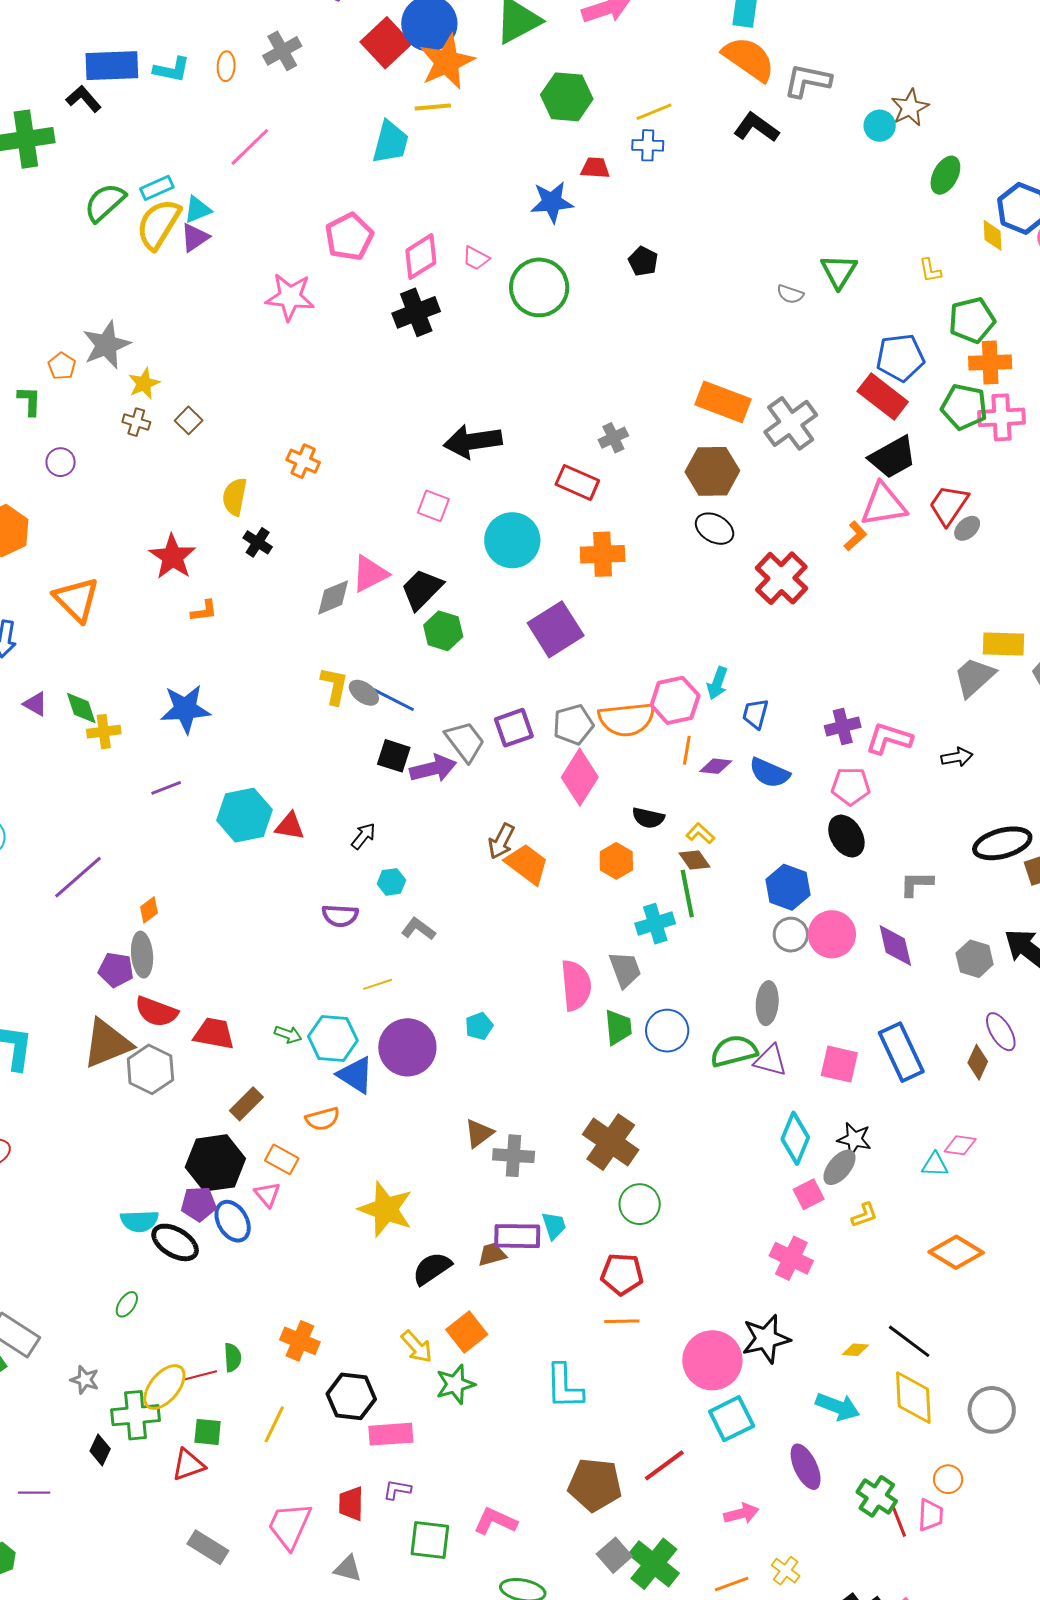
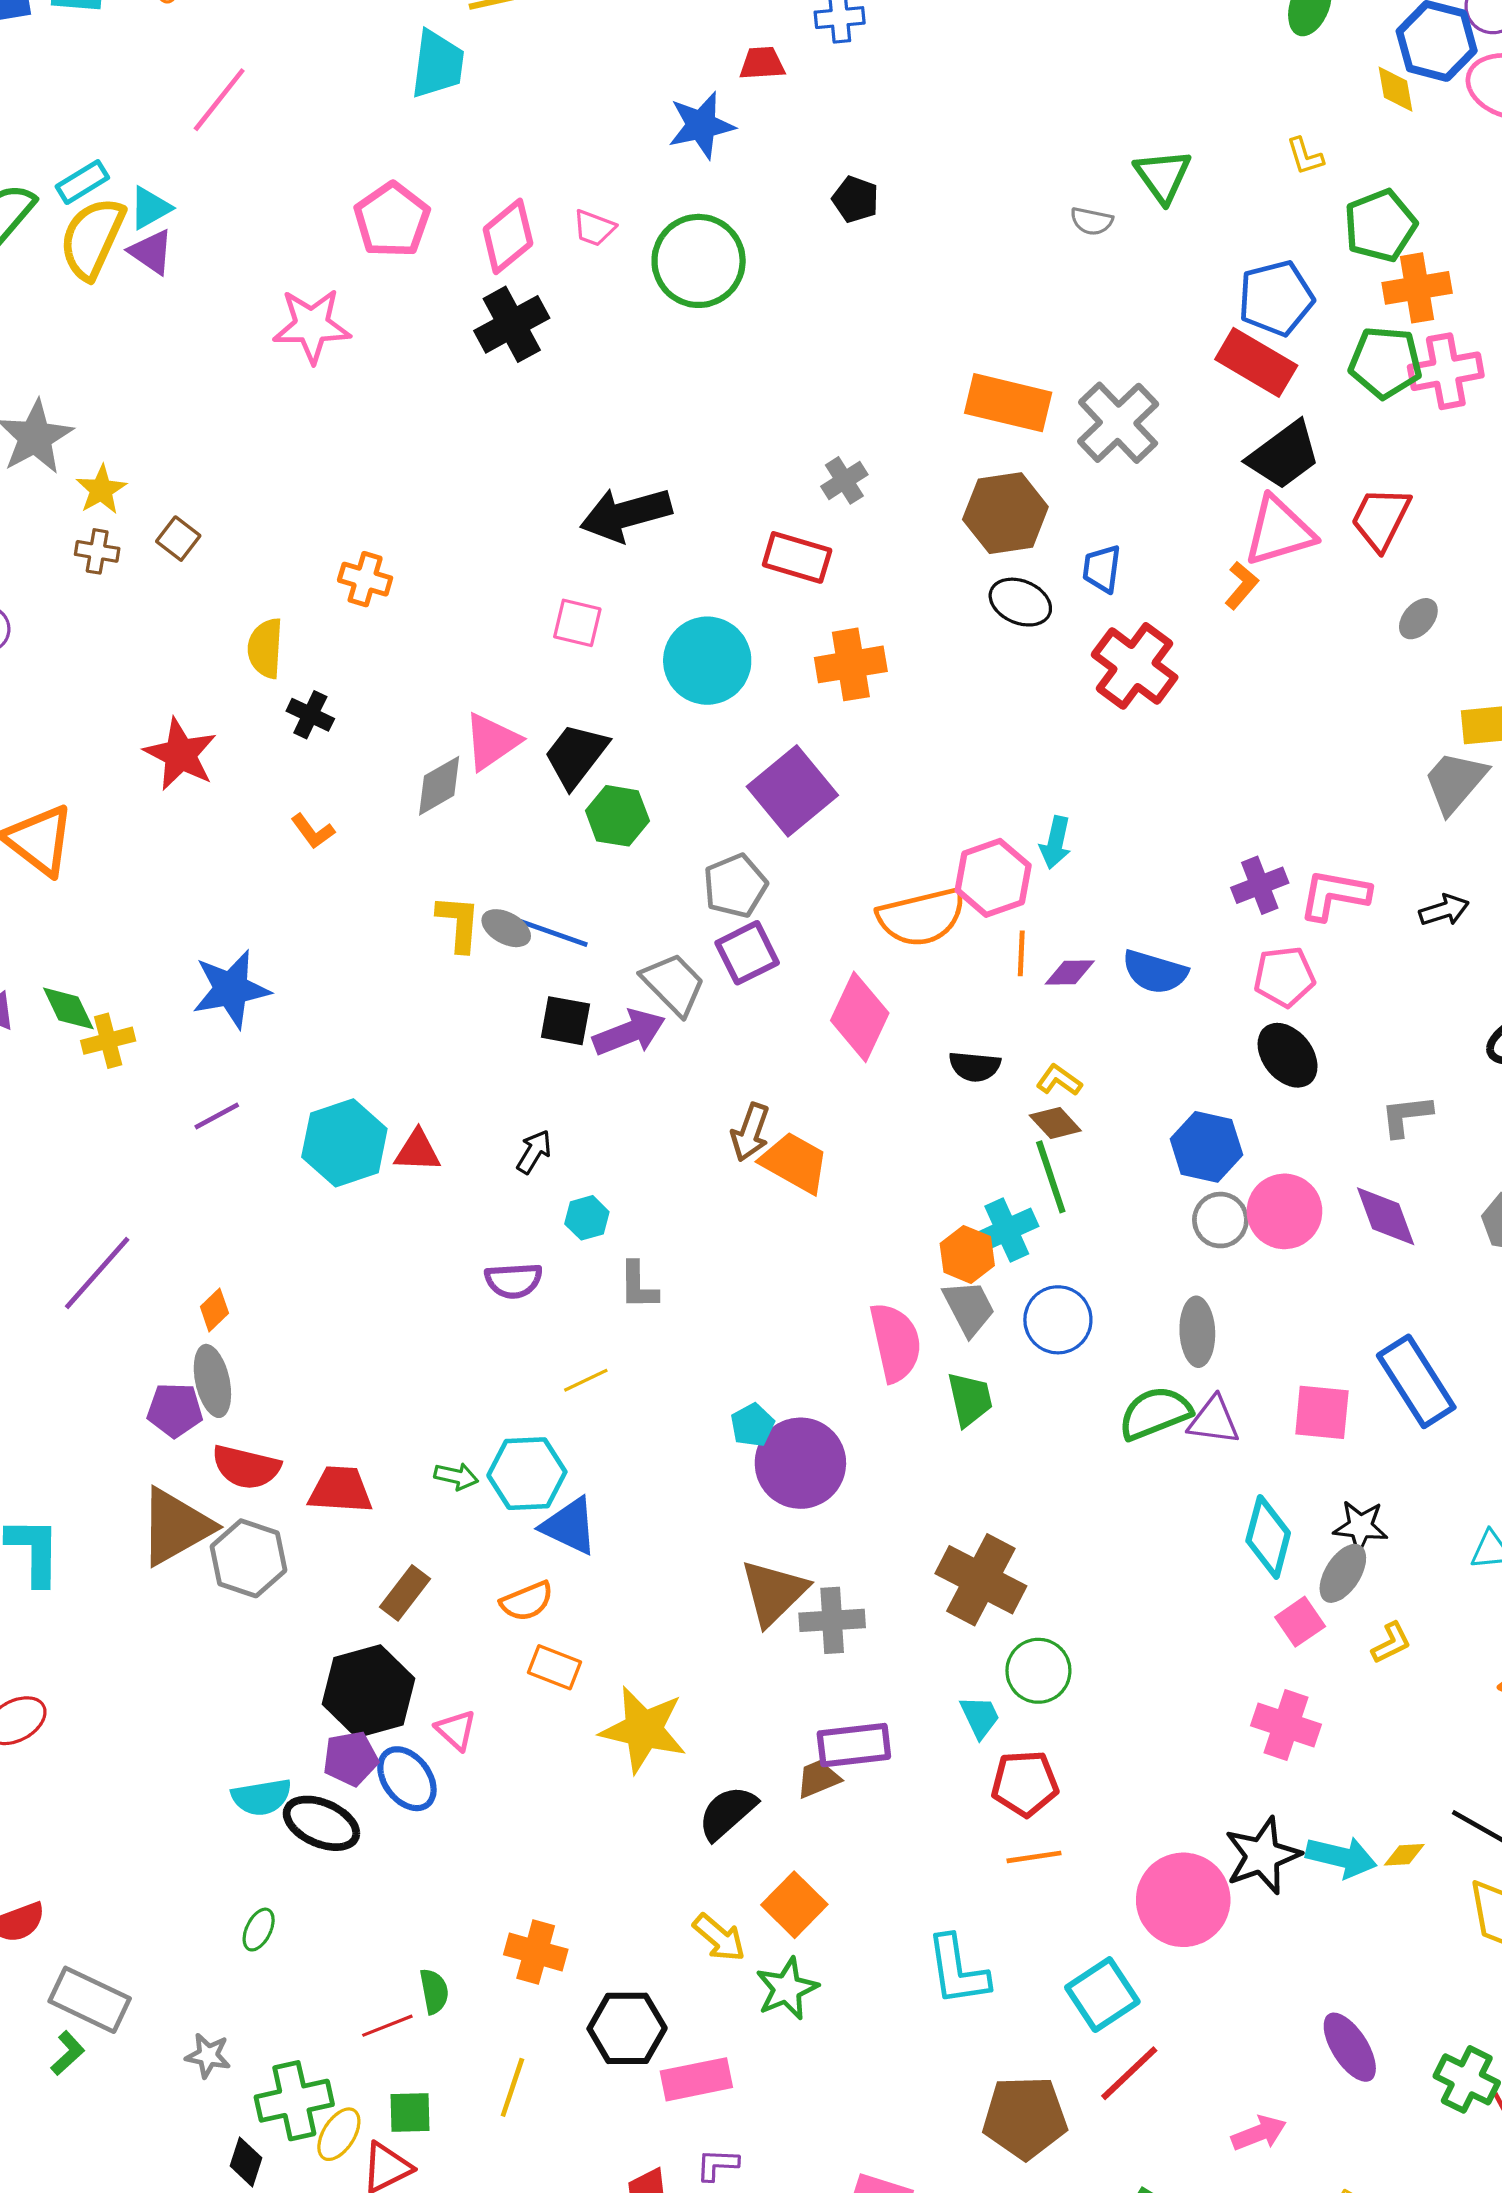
purple triangle: (195, 238) -> (151, 252), turned -44
gray ellipse: (967, 528) -> (1418, 619), moved
orange L-shape: (204, 611) -> (313, 831), moved, turned 68
blue trapezoid: (755, 714) -> (1102, 569), moved
gray pentagon: (573, 725) -> (735, 886), moved
orange hexagon: (616, 861) -> (967, 1254), moved
gray L-shape: (418, 929) -> (638, 1286), turned -120
blue circle: (667, 1031) -> (1058, 1320), moved
purple circle: (407, 1047) -> (800, 1463), moved
brown triangle: (479, 1133) -> (774, 1592), size x1.5
orange rectangle: (282, 1159) -> (555, 1667), moved
cyan trapezoid: (554, 1225) -> (980, 1717), moved
yellow ellipse: (164, 1387) -> (339, 2134), moved, size x0.7
cyan arrow: (838, 1407) -> (1341, 1857), moved
cyan square: (732, 1419) -> (1102, 1995), moved

